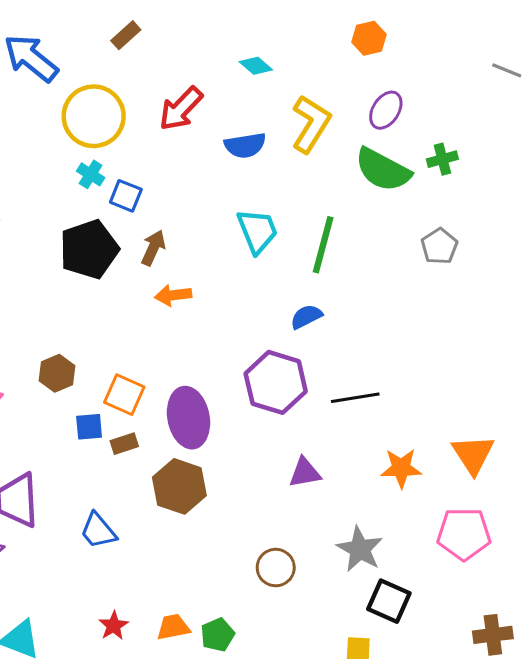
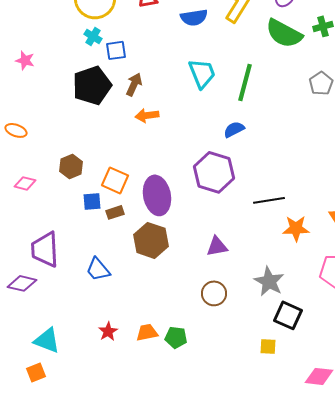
blue square: (126, 196) -> (116, 50), turned -30
black line: (355, 398) -> (269, 200), moved
purple triangle: (305, 473) -> (217, 246), moved
green pentagon: (218, 635) -> (176, 337), turned 30

